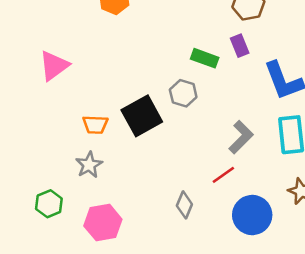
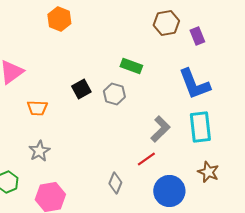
purple rectangle: (240, 46) -> (197, 36), moved
black square: (142, 116) -> (81, 89), moved, size x0.6
orange trapezoid: (95, 125) -> (37, 108), moved

